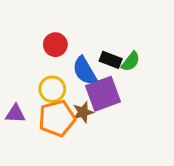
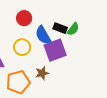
brown star: (83, 112) -> (42, 73), moved
orange pentagon: (57, 118) -> (18, 82), moved

